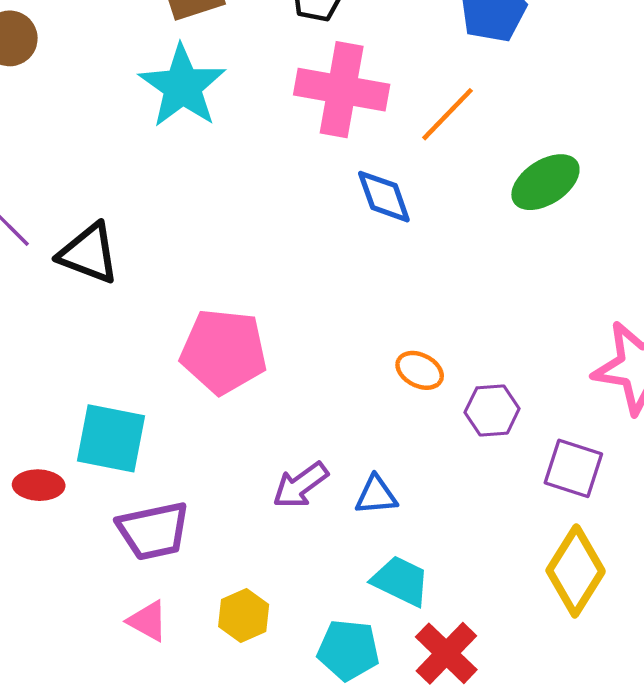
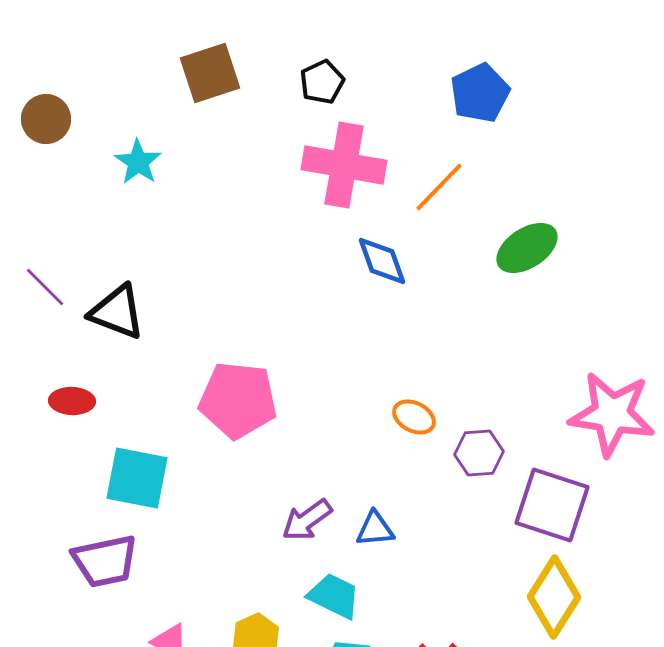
cyan star: (182, 86) -> (138, 162), moved, size x0.6
purple square: (573, 468) -> (552, 505), size x1.4
red ellipse: (39, 485) -> (72, 401), moved
purple trapezoid: (153, 531) -> (105, 561), moved
cyan trapezoid: (401, 581) -> (334, 596), moved

